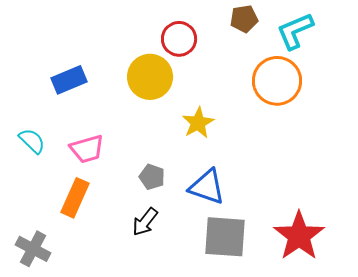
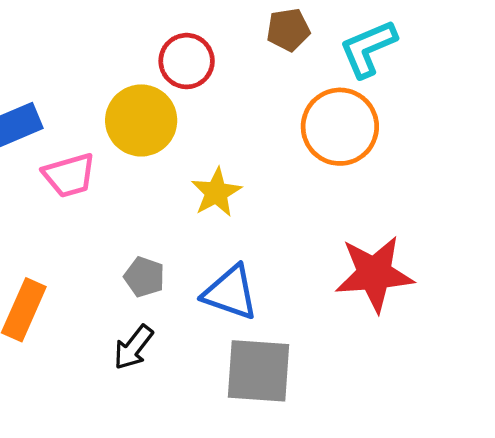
pink trapezoid: (87, 149) -> (69, 175), moved
red star: (299, 236) -> (374, 274), moved, turned 30

